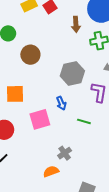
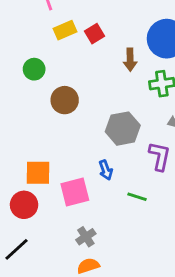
orange square: (15, 94) -> (38, 173), moved
gray cross: (65, 153) -> (86, 237), moved

